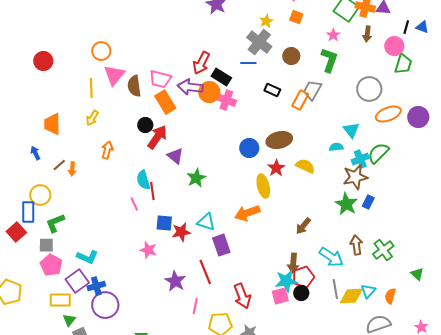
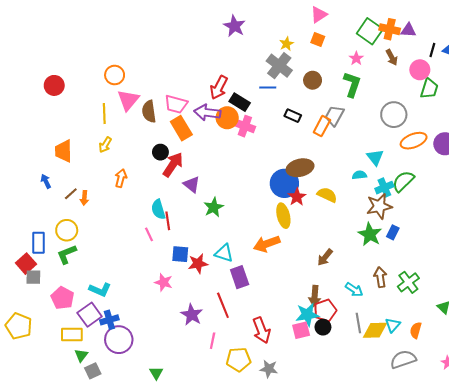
brown arrow: (367, 34) -> (392, 57), turned -35
blue circle: (249, 148) -> (284, 183), moved, size x1.4
yellow circle: (40, 195) -> (67, 230), moved
gray square: (46, 245) -> (33, 277), moved
cyan arrow: (331, 257) -> (354, 290), size x0.7

